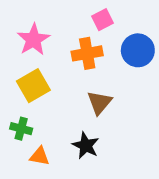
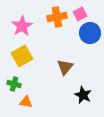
pink square: (103, 20) -> (80, 14), moved
orange cross: (87, 53) -> (57, 17), moved
black star: (86, 146) -> (83, 95), moved

